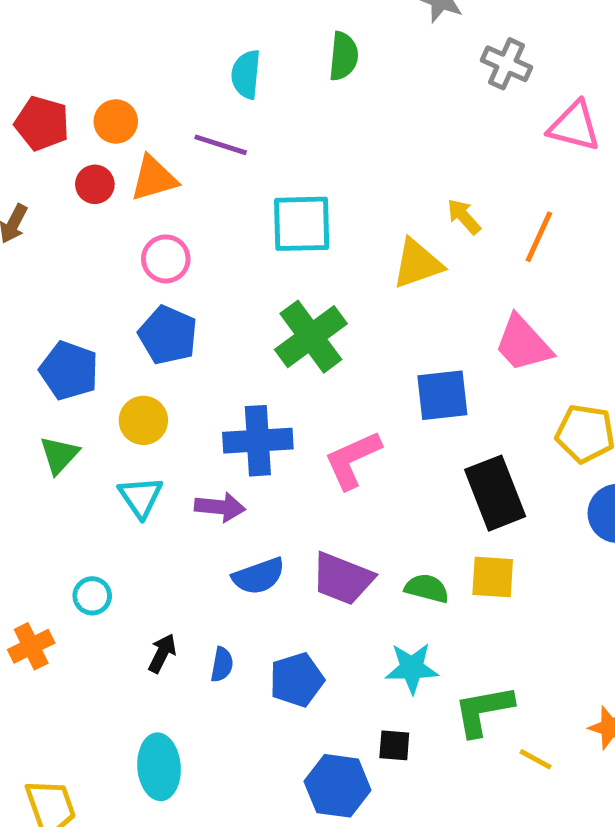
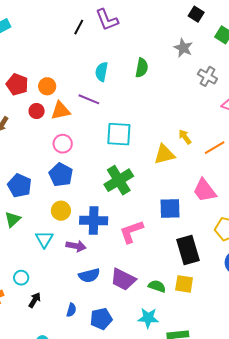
orange line: (539, 237) -> (215, 148), turned 30
yellow circle: (143, 420) -> (61, 211), moved
black arrow: (162, 653) -> (35, 300), moved

